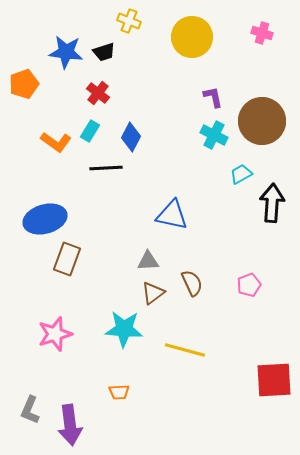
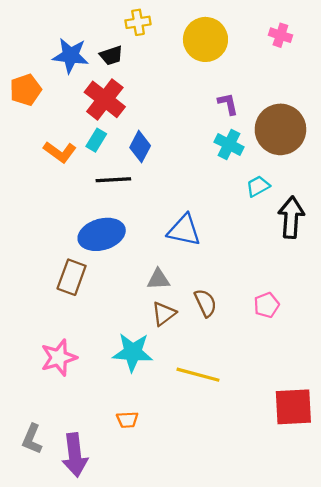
yellow cross: (129, 21) -> (138, 22), turned -30
red cross: (98, 93) -> (105, 99), size x1.6
blue ellipse: (45, 219) -> (102, 234), moved

